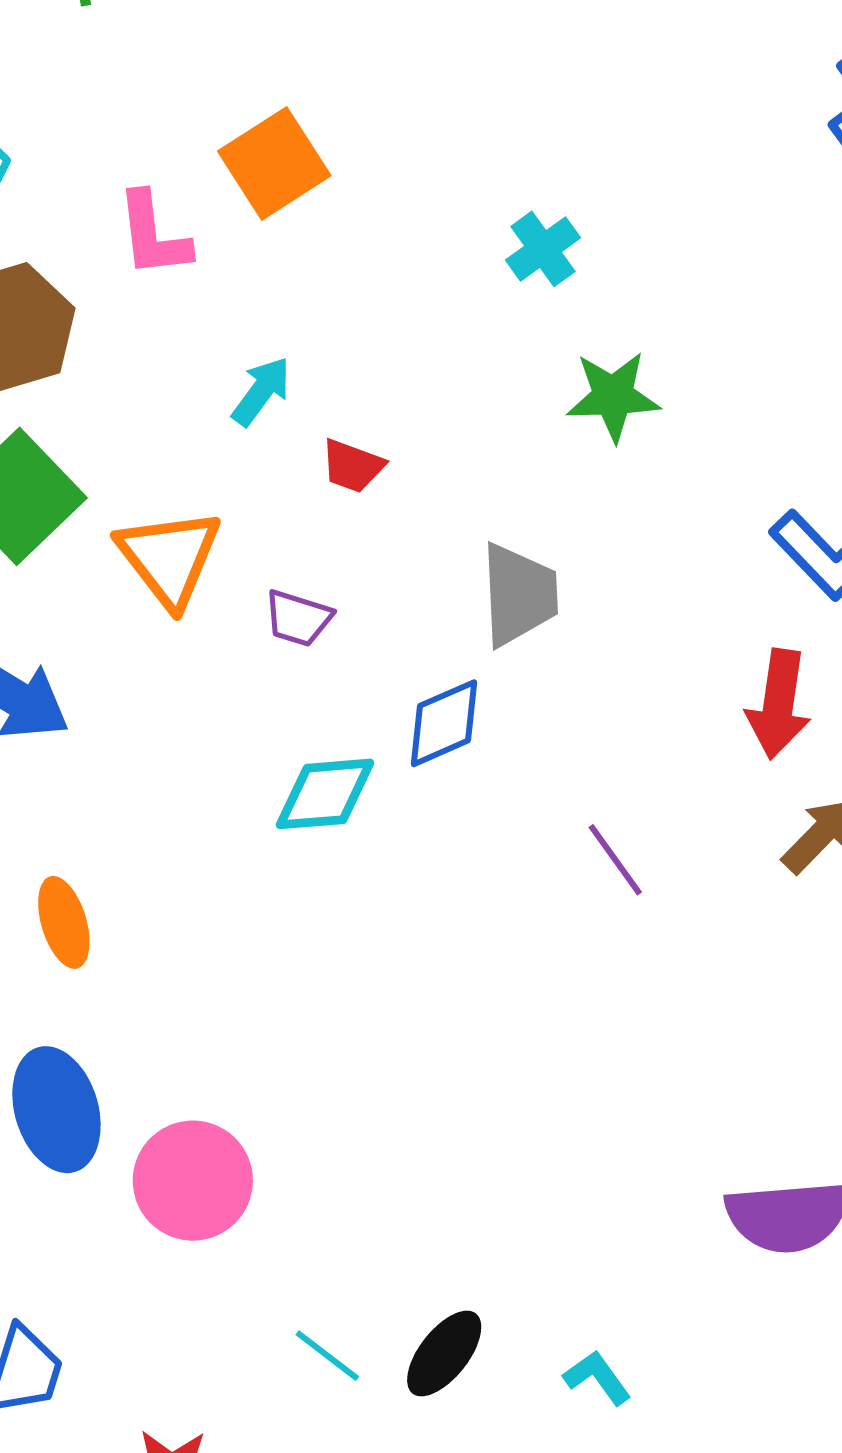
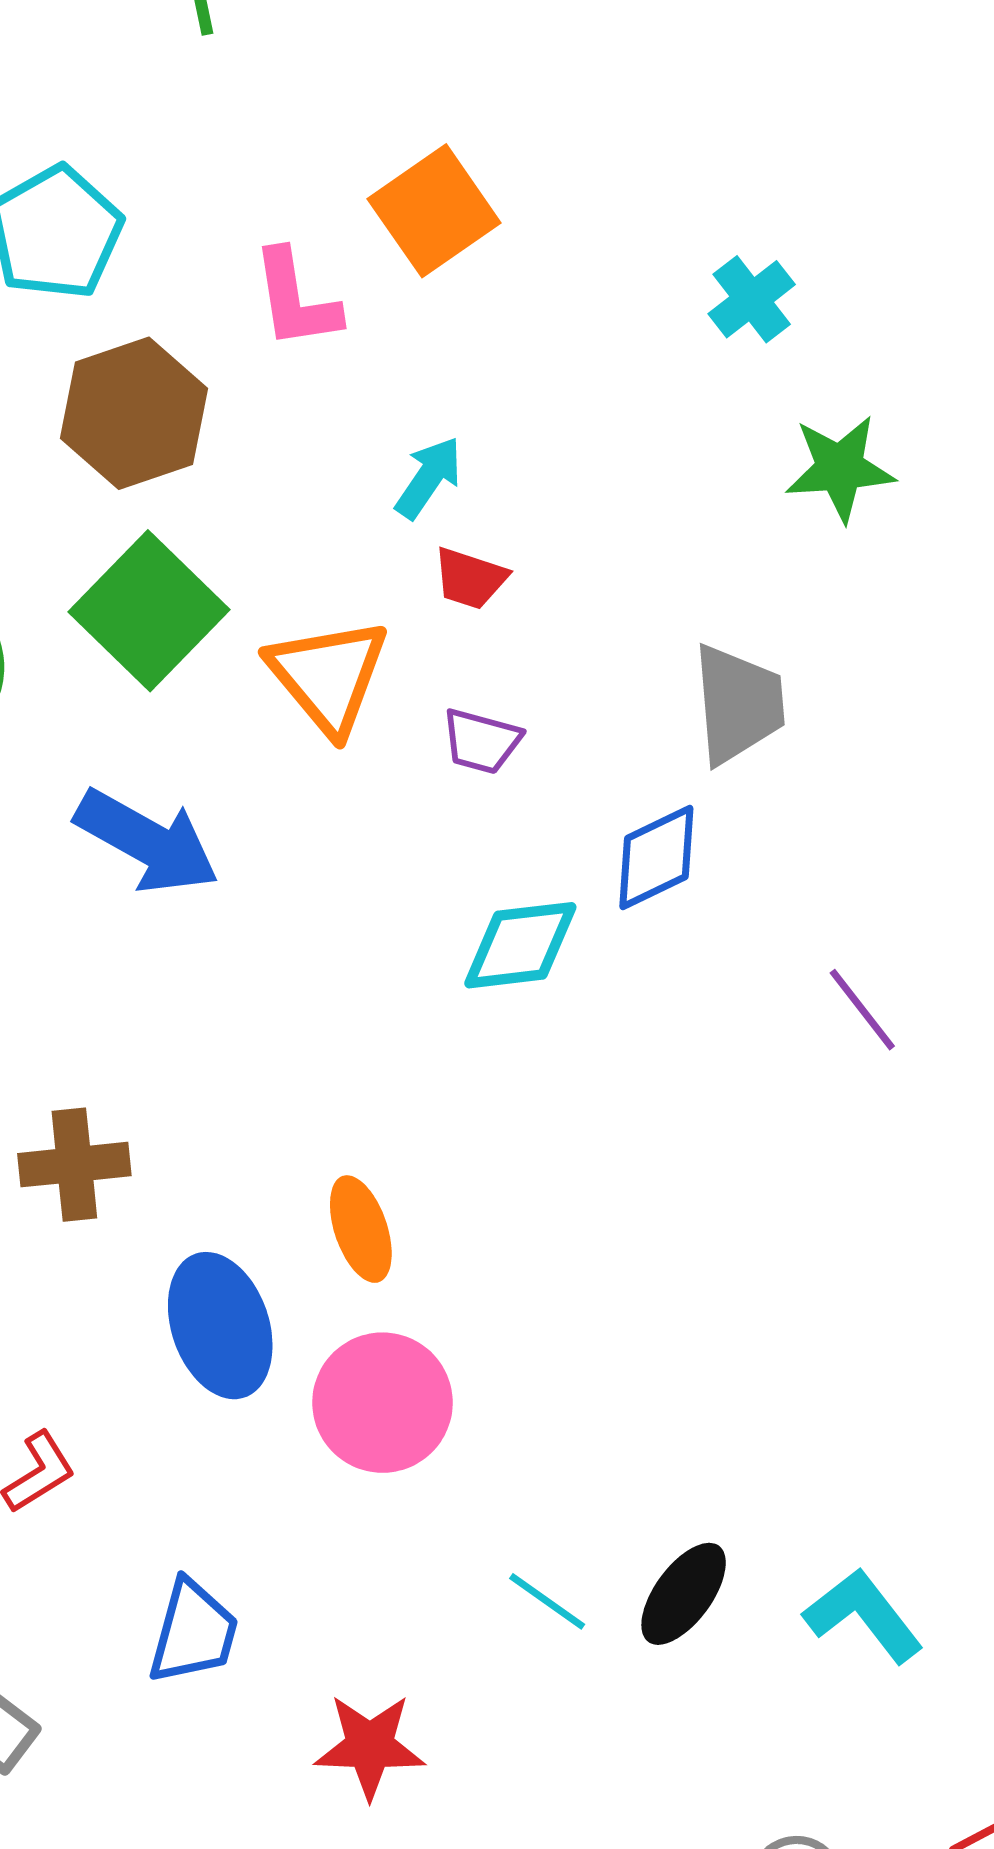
red trapezoid: (352, 466) -> (470, 578), moved
orange ellipse: (64, 922) -> (361, 1229), moved
cyan L-shape: (597, 1378) -> (863, 1615), size x1.5

